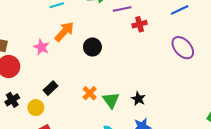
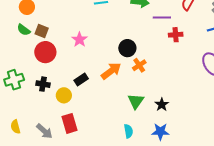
orange arrow: (64, 32) -> (111, 71), moved
orange cross: (90, 93) -> (139, 65), moved
black cross: (12, 100) -> (43, 84), turned 32

